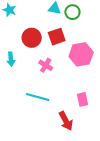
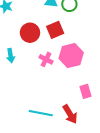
pink hexagon: (81, 54) -> (71, 56), moved
cyan line: (38, 97) -> (41, 113), moved

